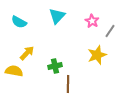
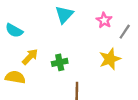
cyan semicircle: (19, 22) -> (14, 31), moved
green cross: (55, 66) -> (60, 62), moved

